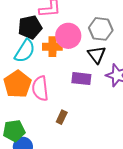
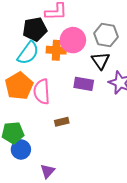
brown rectangle: (62, 117) -> (62, 122), turned 48

